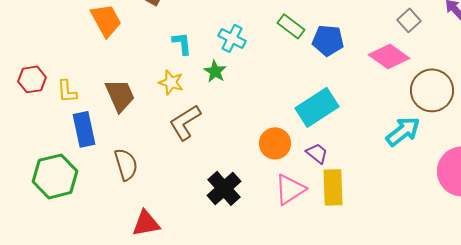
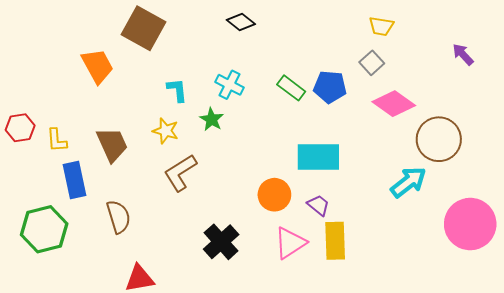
gray square: (409, 20) -> (372, 63), moved
green rectangle: (291, 26) -> (291, 88), moved
cyan rectangle: (317, 107) -> (318, 157), turned 33

